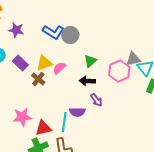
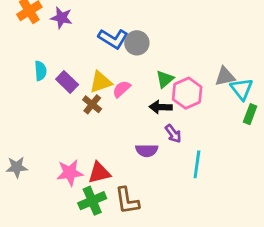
purple star: (16, 30) -> (61, 18), moved
pink hexagon: (119, 71) -> (187, 93), moved
pink star: (22, 117) -> (70, 173), moved
cyan line: (64, 122) -> (197, 164), moved

